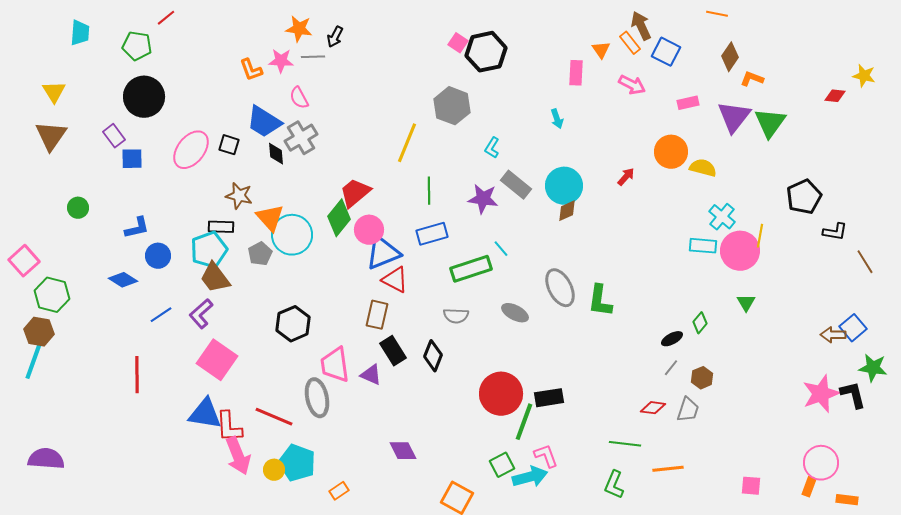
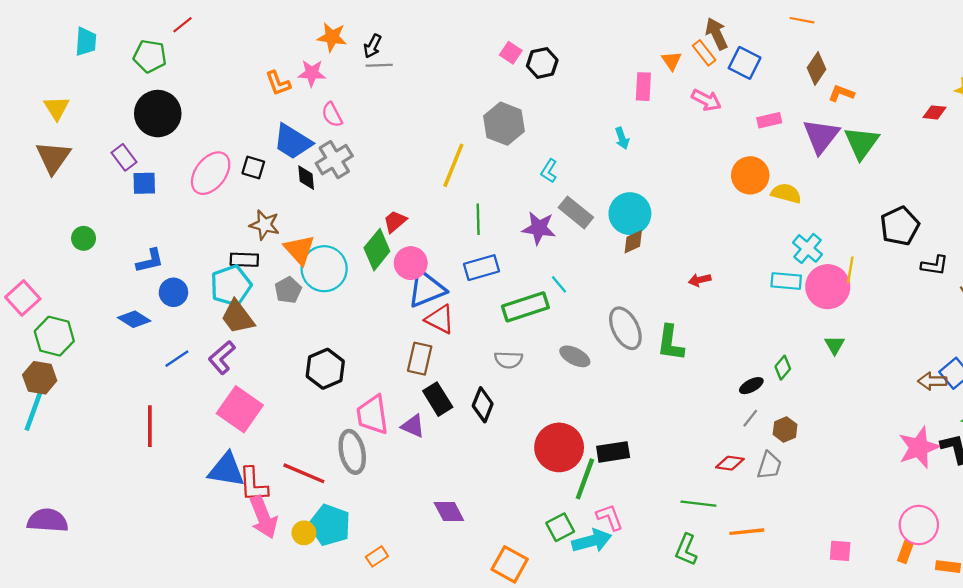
black hexagon: (486, 52) -> (542, 63), size x0.7
gray line: (313, 57) -> (379, 65), moved
red arrow: (626, 177) -> (700, 280), moved, turned -144
red trapezoid: (355, 193) -> (395, 221), size x0.7

